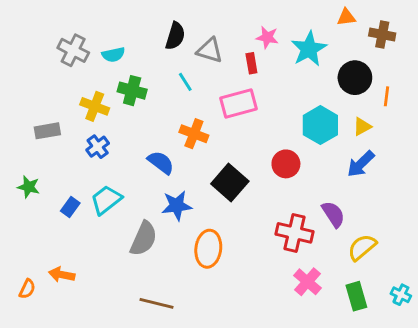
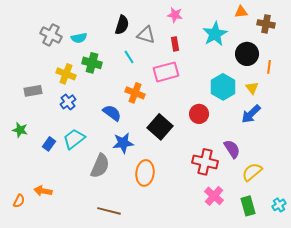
pink star: (267, 37) -> (175, 15), moved
yellow triangle: (362, 127) -> (252, 88), turned -40
cyan cross: (401, 295) -> (279, 205), turned 32

